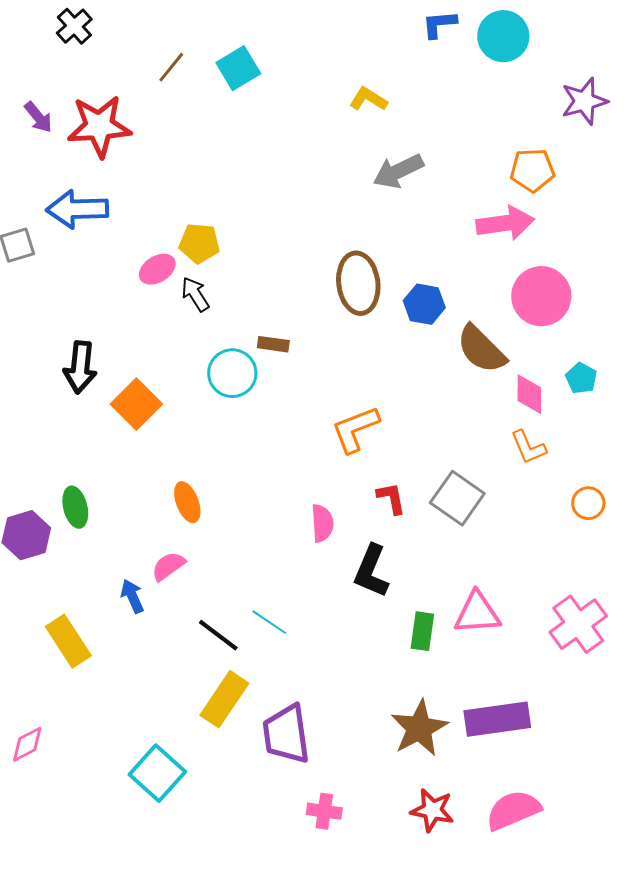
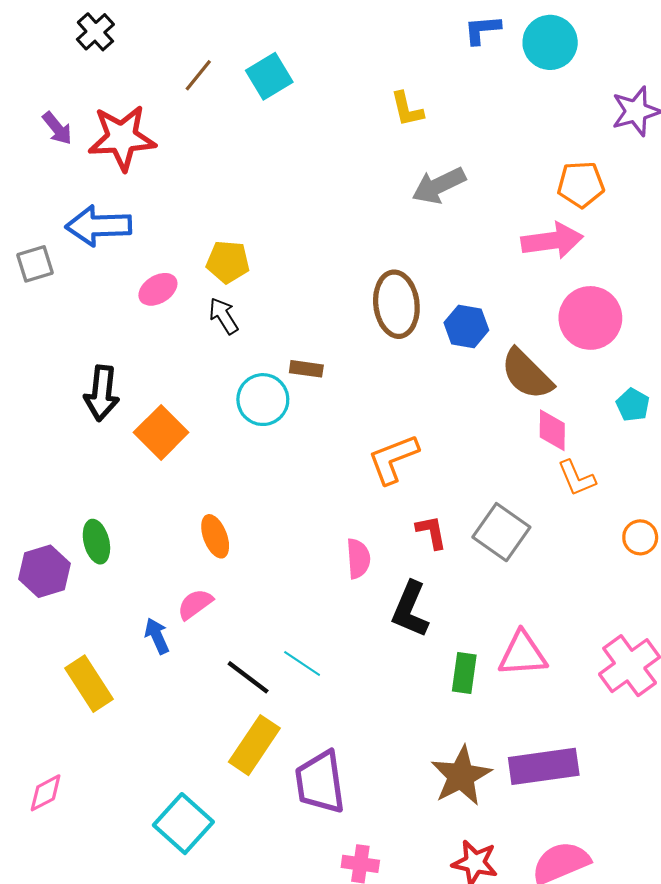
yellow L-shape: (368, 99) -> (407, 109), turned -135
pink ellipse: (157, 269) -> (158, 289), moved
pink diamond: (529, 394) -> (552, 430), moved

